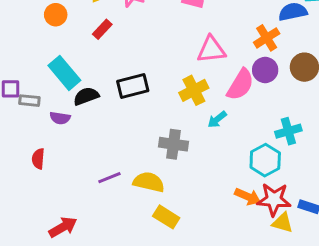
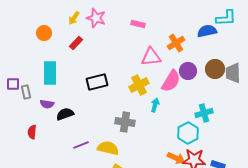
orange cross: (267, 38) -> (176, 43), moved
cyan rectangle: (64, 73) -> (50, 73), turned 40
black semicircle: (86, 96) -> (65, 114), moved
gray rectangle: (29, 101) -> (26, 92), turned 72
cyan arrow: (217, 119) -> (155, 105), turned 144

